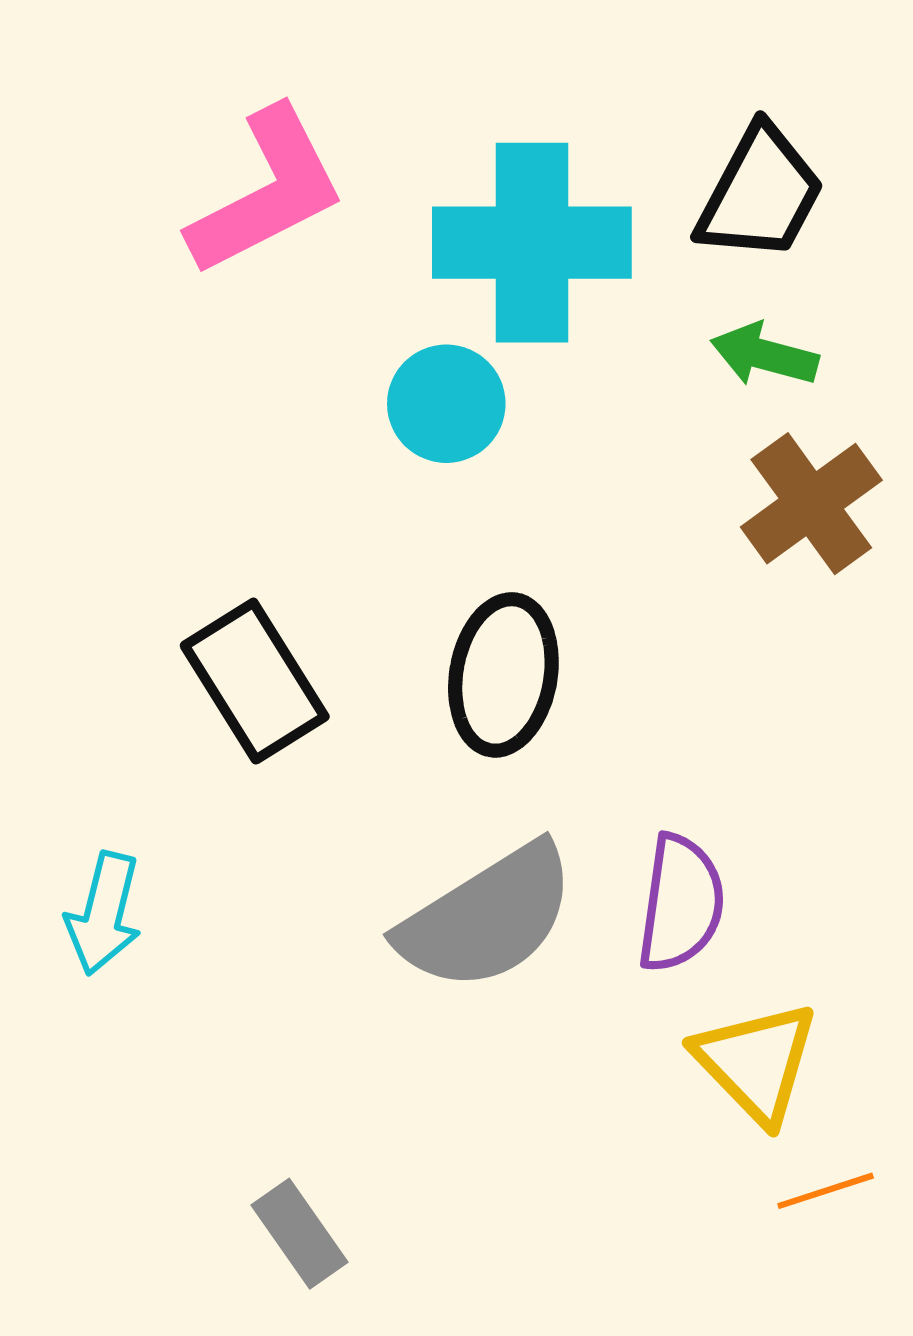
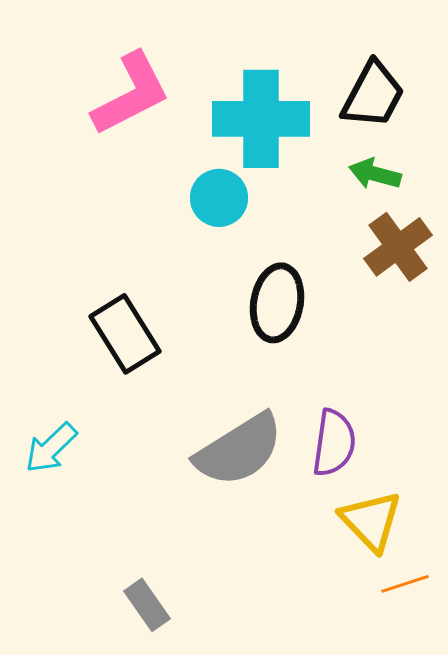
black ellipse: (503, 675) -> (277, 303), moved
cyan arrow: (104, 913) -> (51, 448), turned 32

